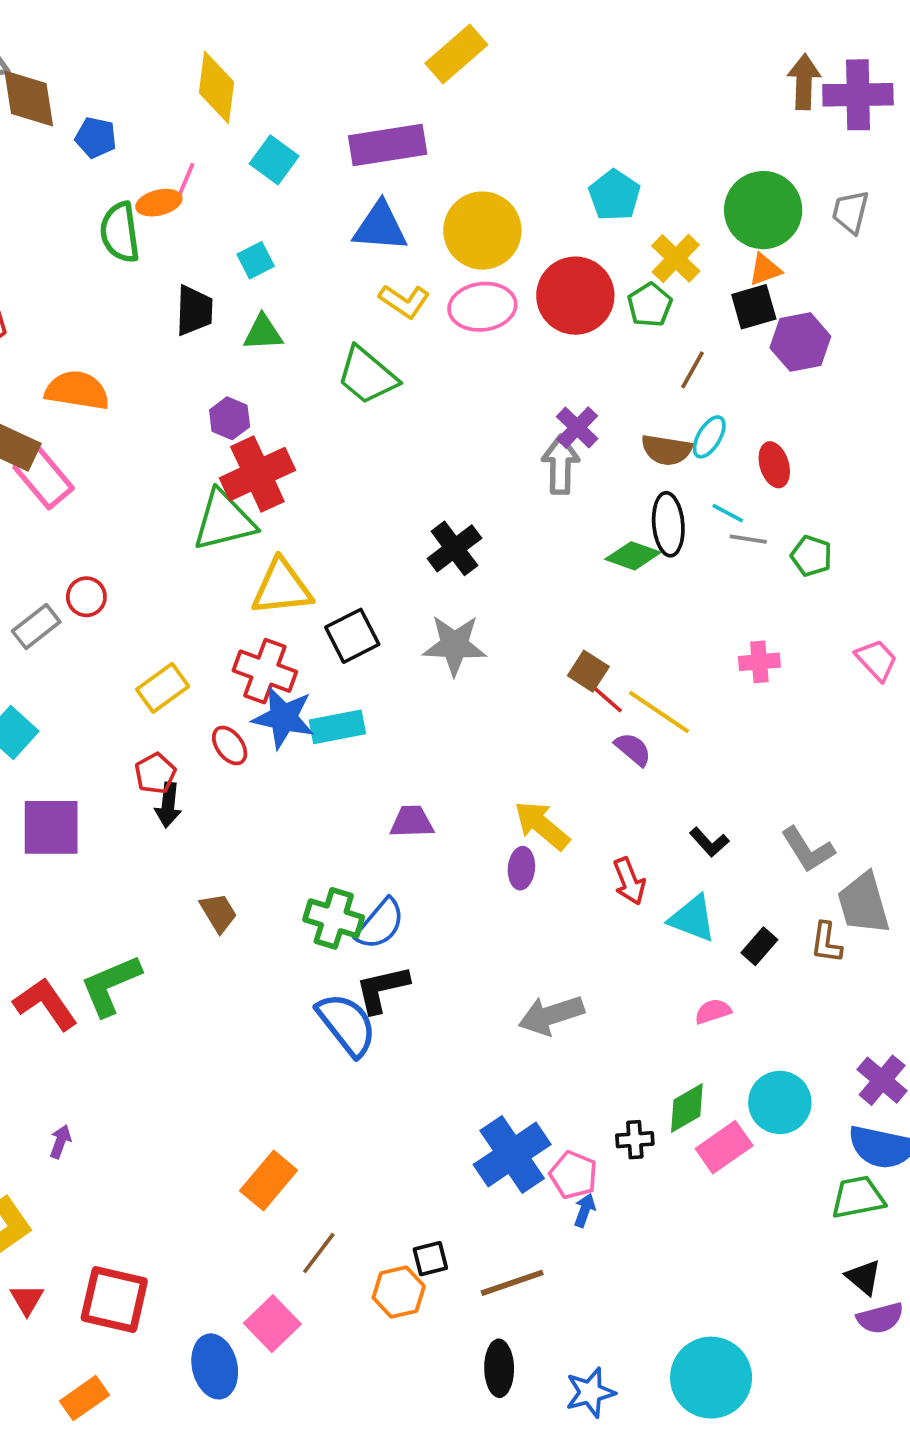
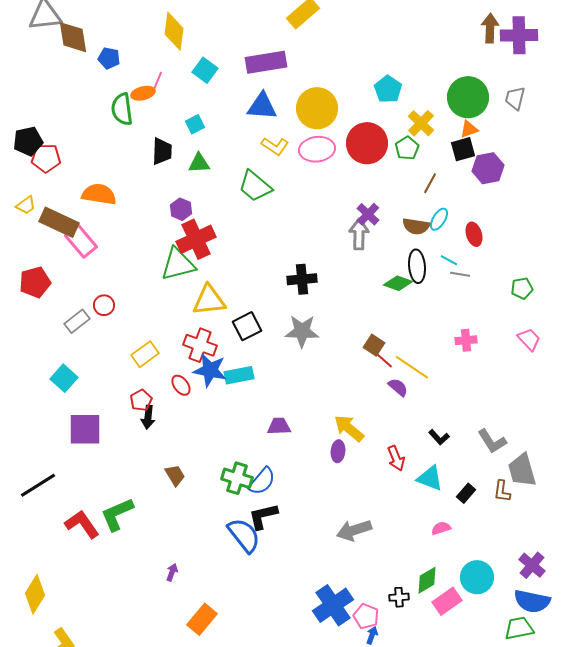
black cross: (454, 548) -> (302, 279), turned 32
green pentagon: (811, 556) -> (522, 288), moved, turned -30
purple arrow: (60, 1141) -> (172, 572), moved

